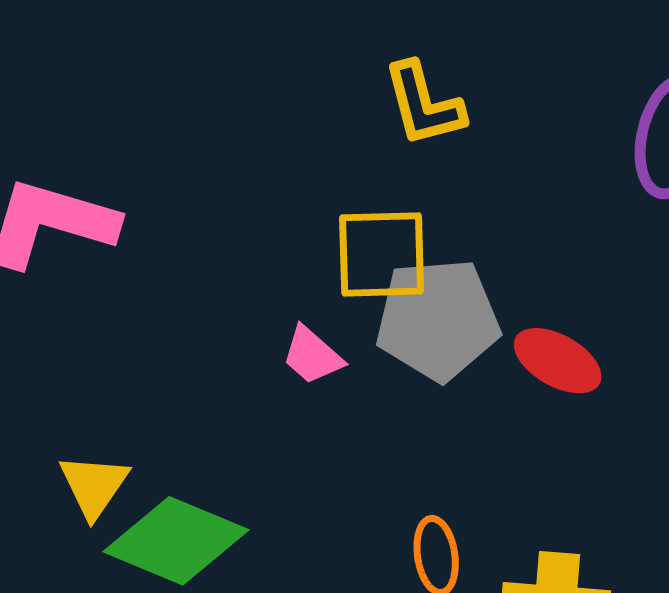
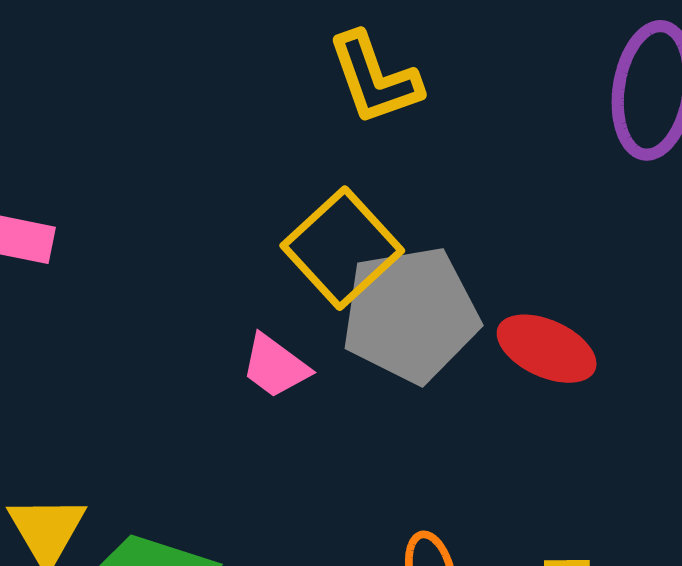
yellow square: (382, 254) -> (342, 248), turned -36

